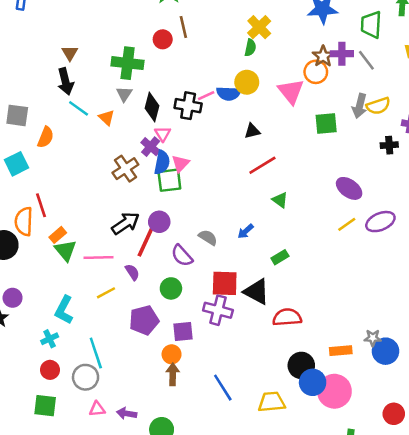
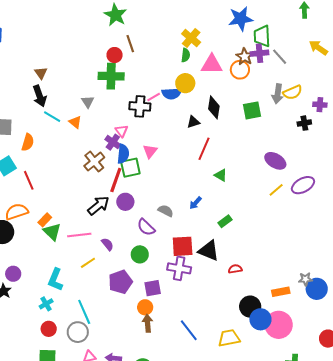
green trapezoid: (371, 25) -> (262, 36), moved
green cross: (128, 63) -> (111, 76), moved
pink triangle: (291, 91) -> (212, 64), moved, turned -45
black diamond: (152, 107) -> (214, 107), moved
pink triangle: (180, 164) -> (150, 151), moved
red line: (262, 165) -> (204, 149), turned -30
red line: (41, 205) -> (29, 180), moved
orange semicircle: (24, 221) -> (17, 212), turned 75
red line: (145, 242) -> (116, 180), moved
red semicircle: (287, 317) -> (235, 269), size x0.6

